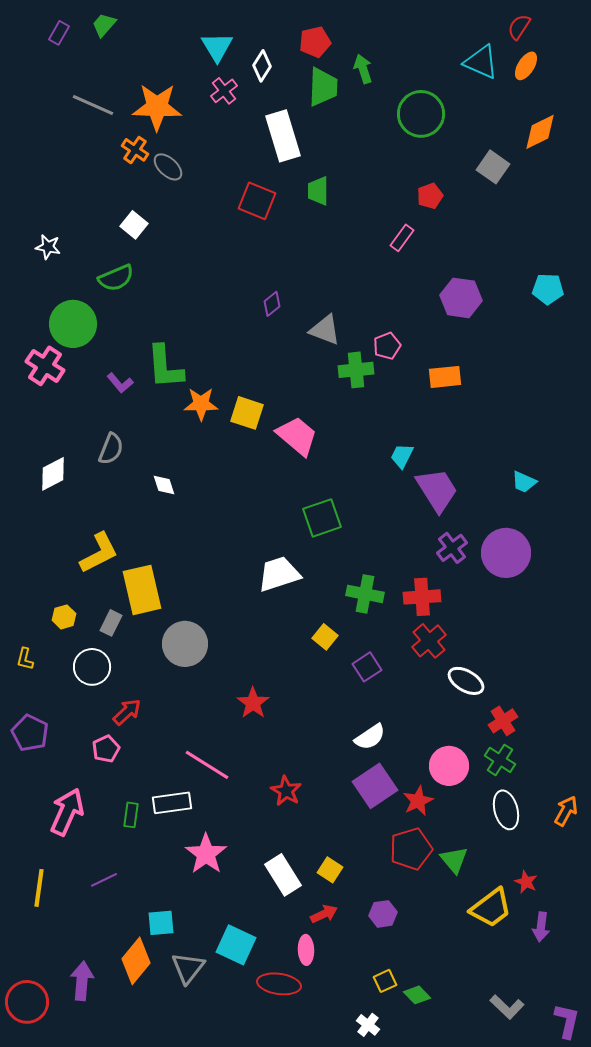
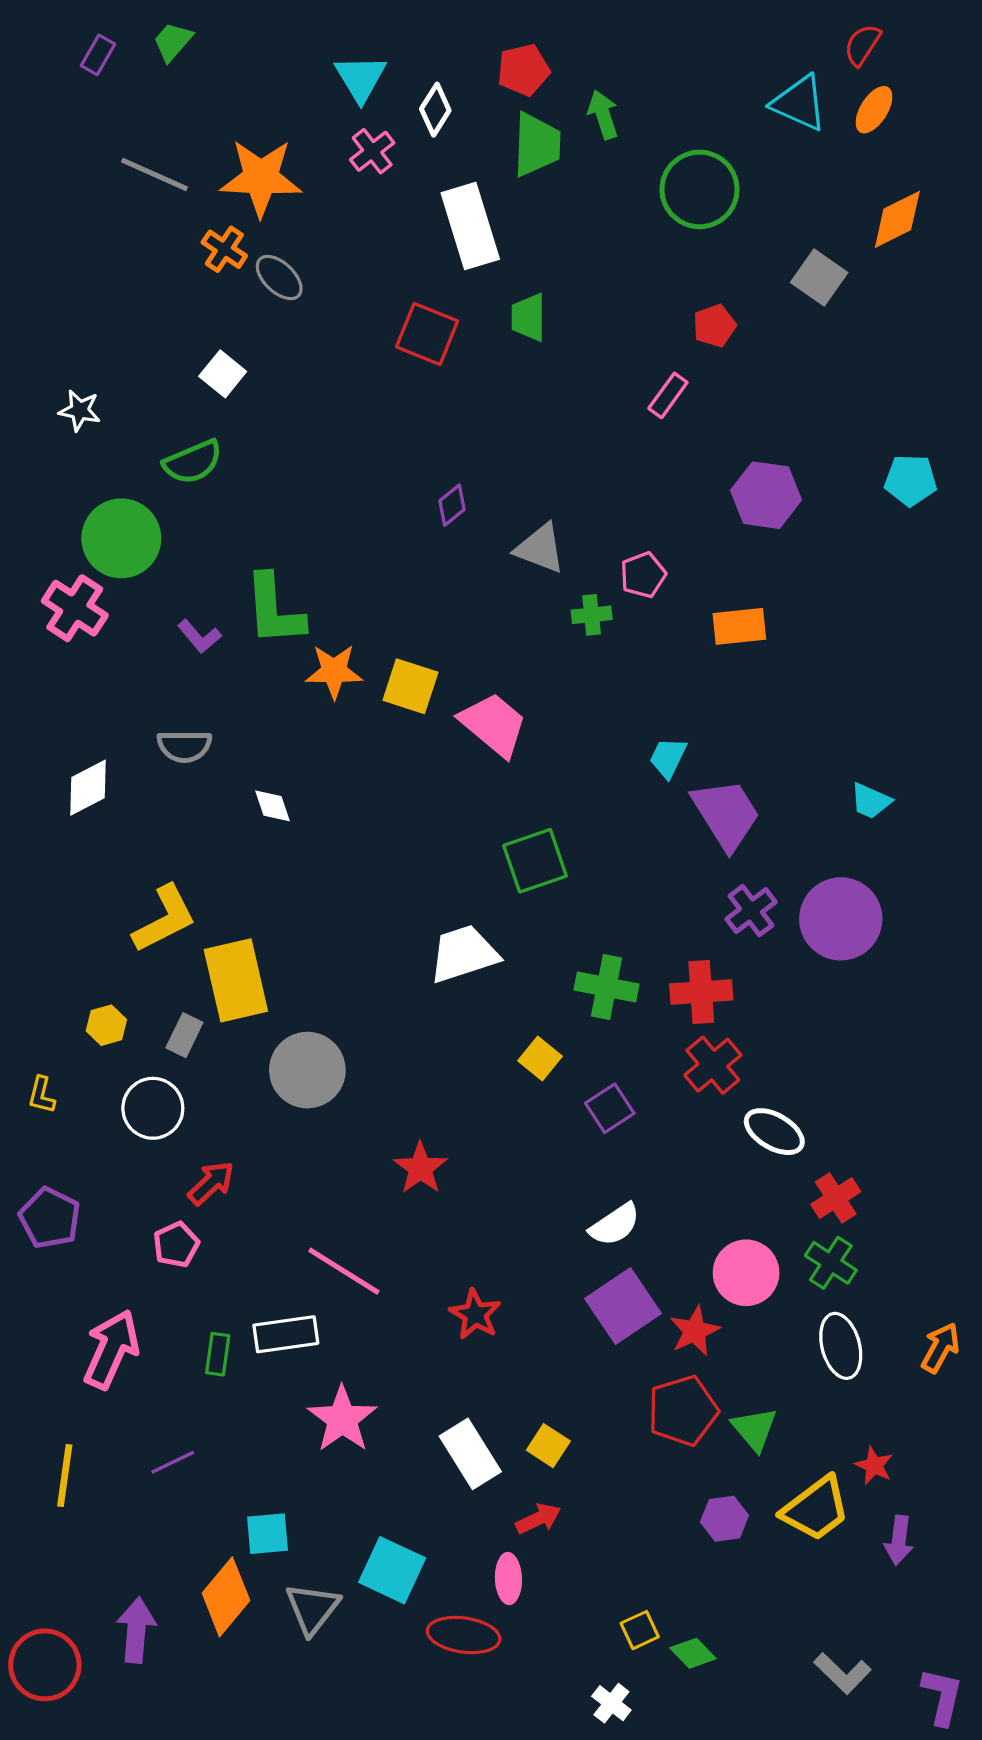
green cross: (356, 370) -> (592, 615), size x0.7
gray semicircle: (111, 449) -> (184, 746), turned 68
purple hexagon: (383, 914) -> (724, 1519), moved

